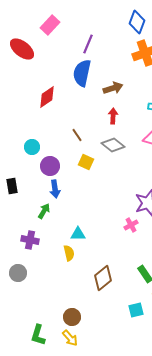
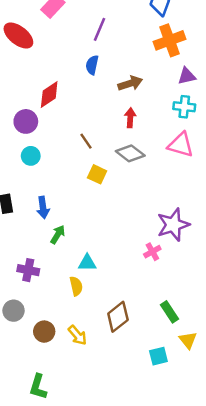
blue semicircle: (82, 73) -> (92, 65), size x0.6
purple circle: (50, 166) -> (26, 121), moved
blue arrow: (55, 189) -> (43, 207), moved
green arrow: (44, 211) -> (58, 234), moved
brown circle: (72, 317) -> (44, 332), moved
yellow arrow: (70, 338) -> (77, 335), moved

